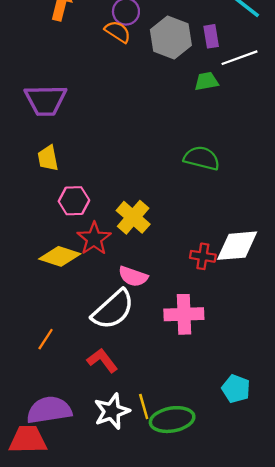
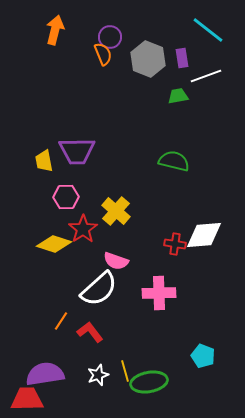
orange semicircle: (118, 32) -> (103, 54), turned 35
purple trapezoid: (46, 100) -> (77, 151), moved
orange line: (46, 339) -> (61, 321), moved
white star: (112, 411) -> (98, 375), size x0.7

